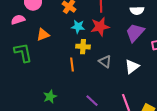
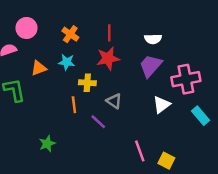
cyan star: (78, 27) -> (67, 62), moved
white triangle: (132, 67) -> (162, 105), moved
purple line: (92, 101) -> (98, 122), moved

